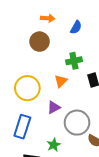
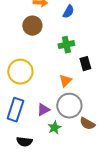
orange triangle: (61, 81) -> (65, 81), moved
purple triangle: (54, 107) -> (43, 110), moved
green star: (54, 145) -> (54, 128), moved

